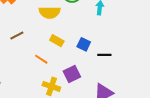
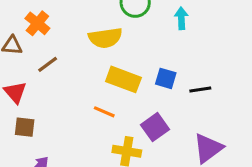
brown line: (17, 35) -> (48, 64), moved
yellow rectangle: (57, 41) -> (123, 79), size x1.5

